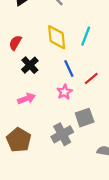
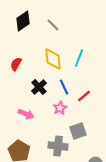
black cross: (30, 65) -> (39, 87), moved
pink arrow: (26, 99) -> (26, 114), turned 42
gray cross: (62, 134) -> (58, 146), turned 36

